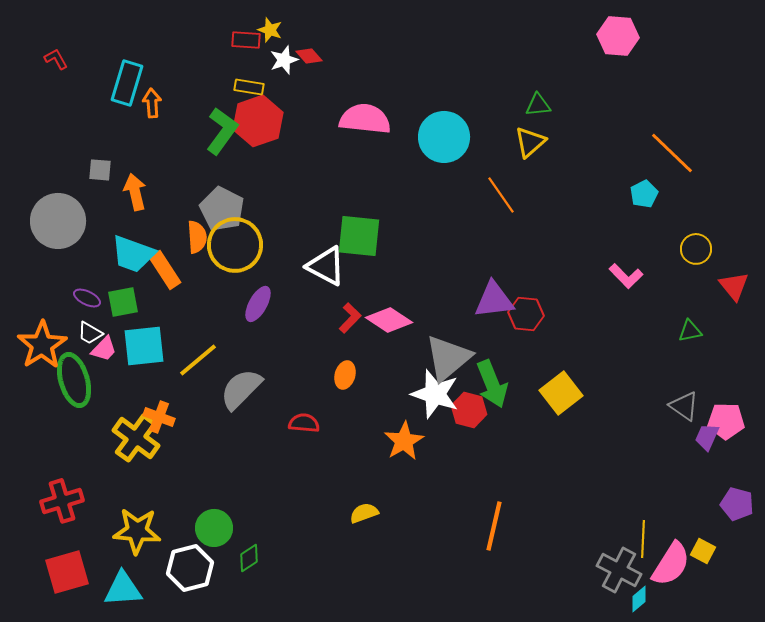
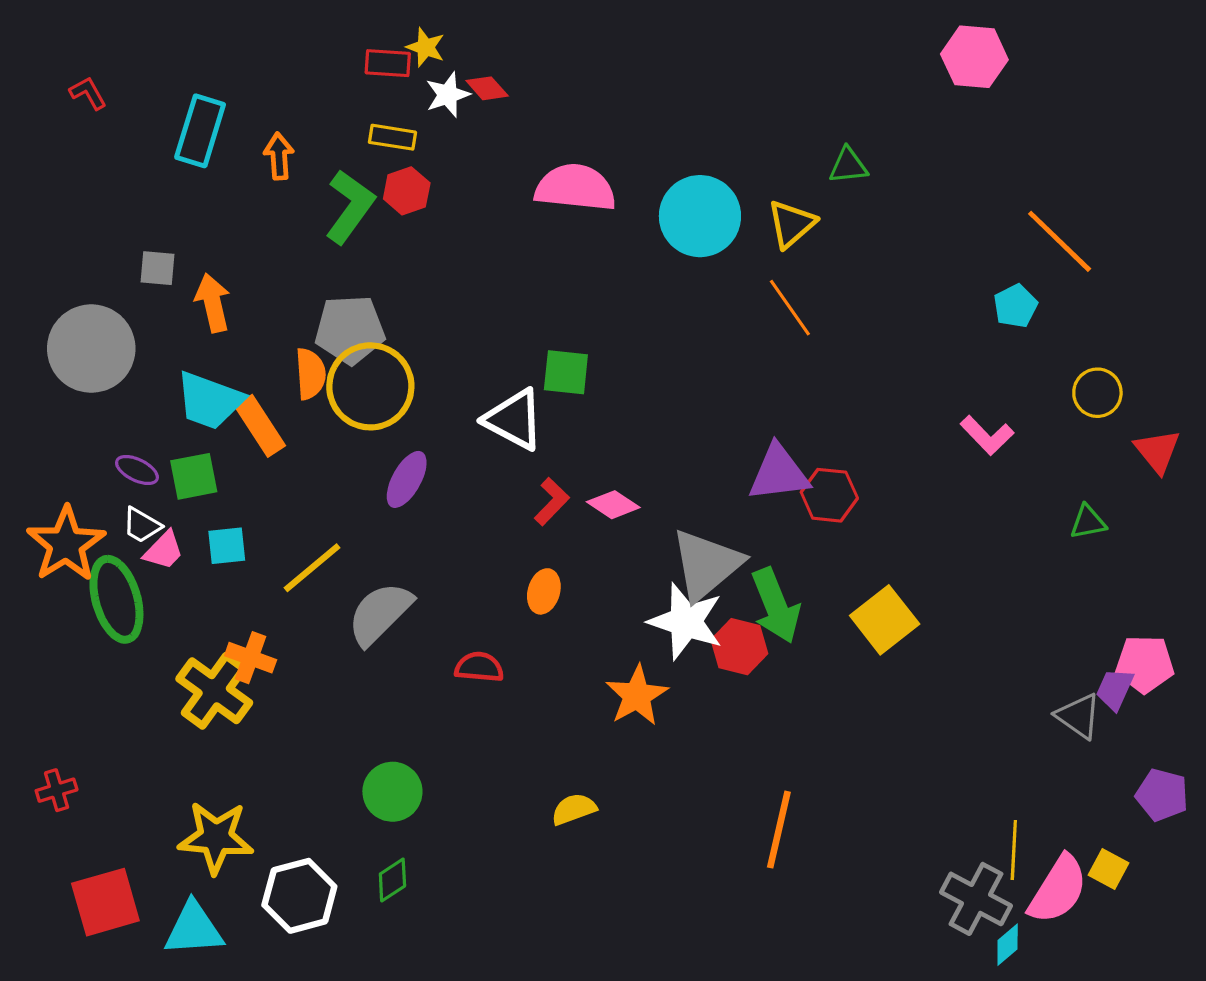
orange arrow: (152, 103) -> (279, 156), moved
red hexagon: (258, 121) -> (407, 191), size x0.6
yellow triangle: (530, 142) -> (791, 224), moved
gray pentagon: (222, 209) -> (350, 330), turned -30
green square: (359, 236) -> (566, 372), size x0.7
pink diamond: (389, 320) -> (613, 505), size x0.7
cyan square: (144, 346) -> (227, 546), size x0.6
gray triangle: (684, 406) -> (1078, 716), moved
red cross: (62, 501) -> (57, 790), moved, size x0.6
green circle: (214, 528) -> (392, 792), moved

